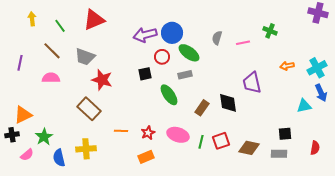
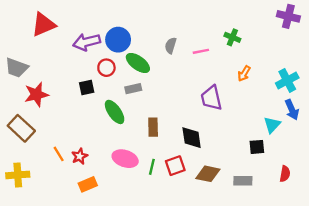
red triangle: (94, 20) -> (43, 24), moved
orange arrow: (287, 66) -> (244, 73), moved, turned -48
red star: (102, 80) -> (36, 94), turned -30
black diamond: (228, 103) -> (192, 138), moved
cyan triangle: (304, 106) -> (272, 125), turned -35
brown rectangle: (202, 108) -> (153, 127), turned -35
orange line: (121, 131) -> (59, 154), turned 56
red star: (148, 133) -> (80, 156), moved
black square: (285, 134) -> (257, 147), moved

